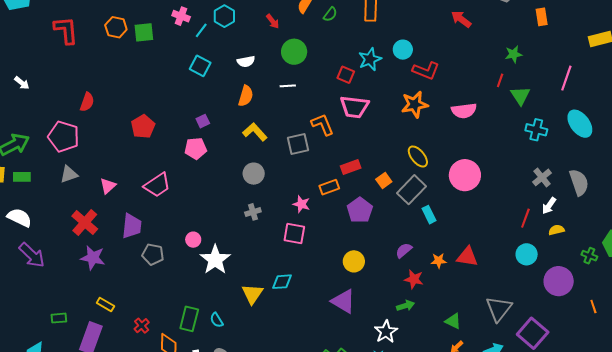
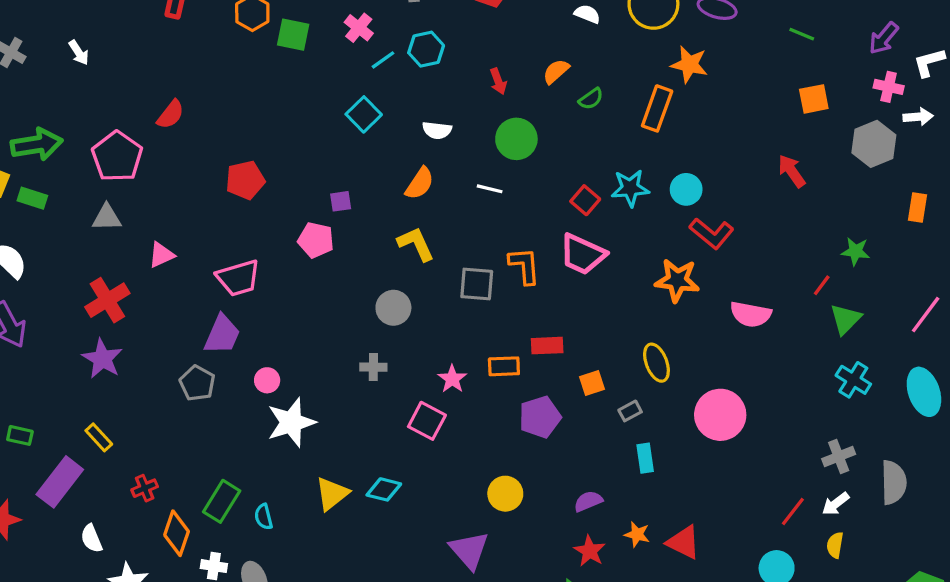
gray rectangle: (411, 190) -> (630, 411), size x0.5
purple trapezoid: (132, 226) -> (222, 335), moved
yellow semicircle: (556, 230) -> (835, 545), turned -84

